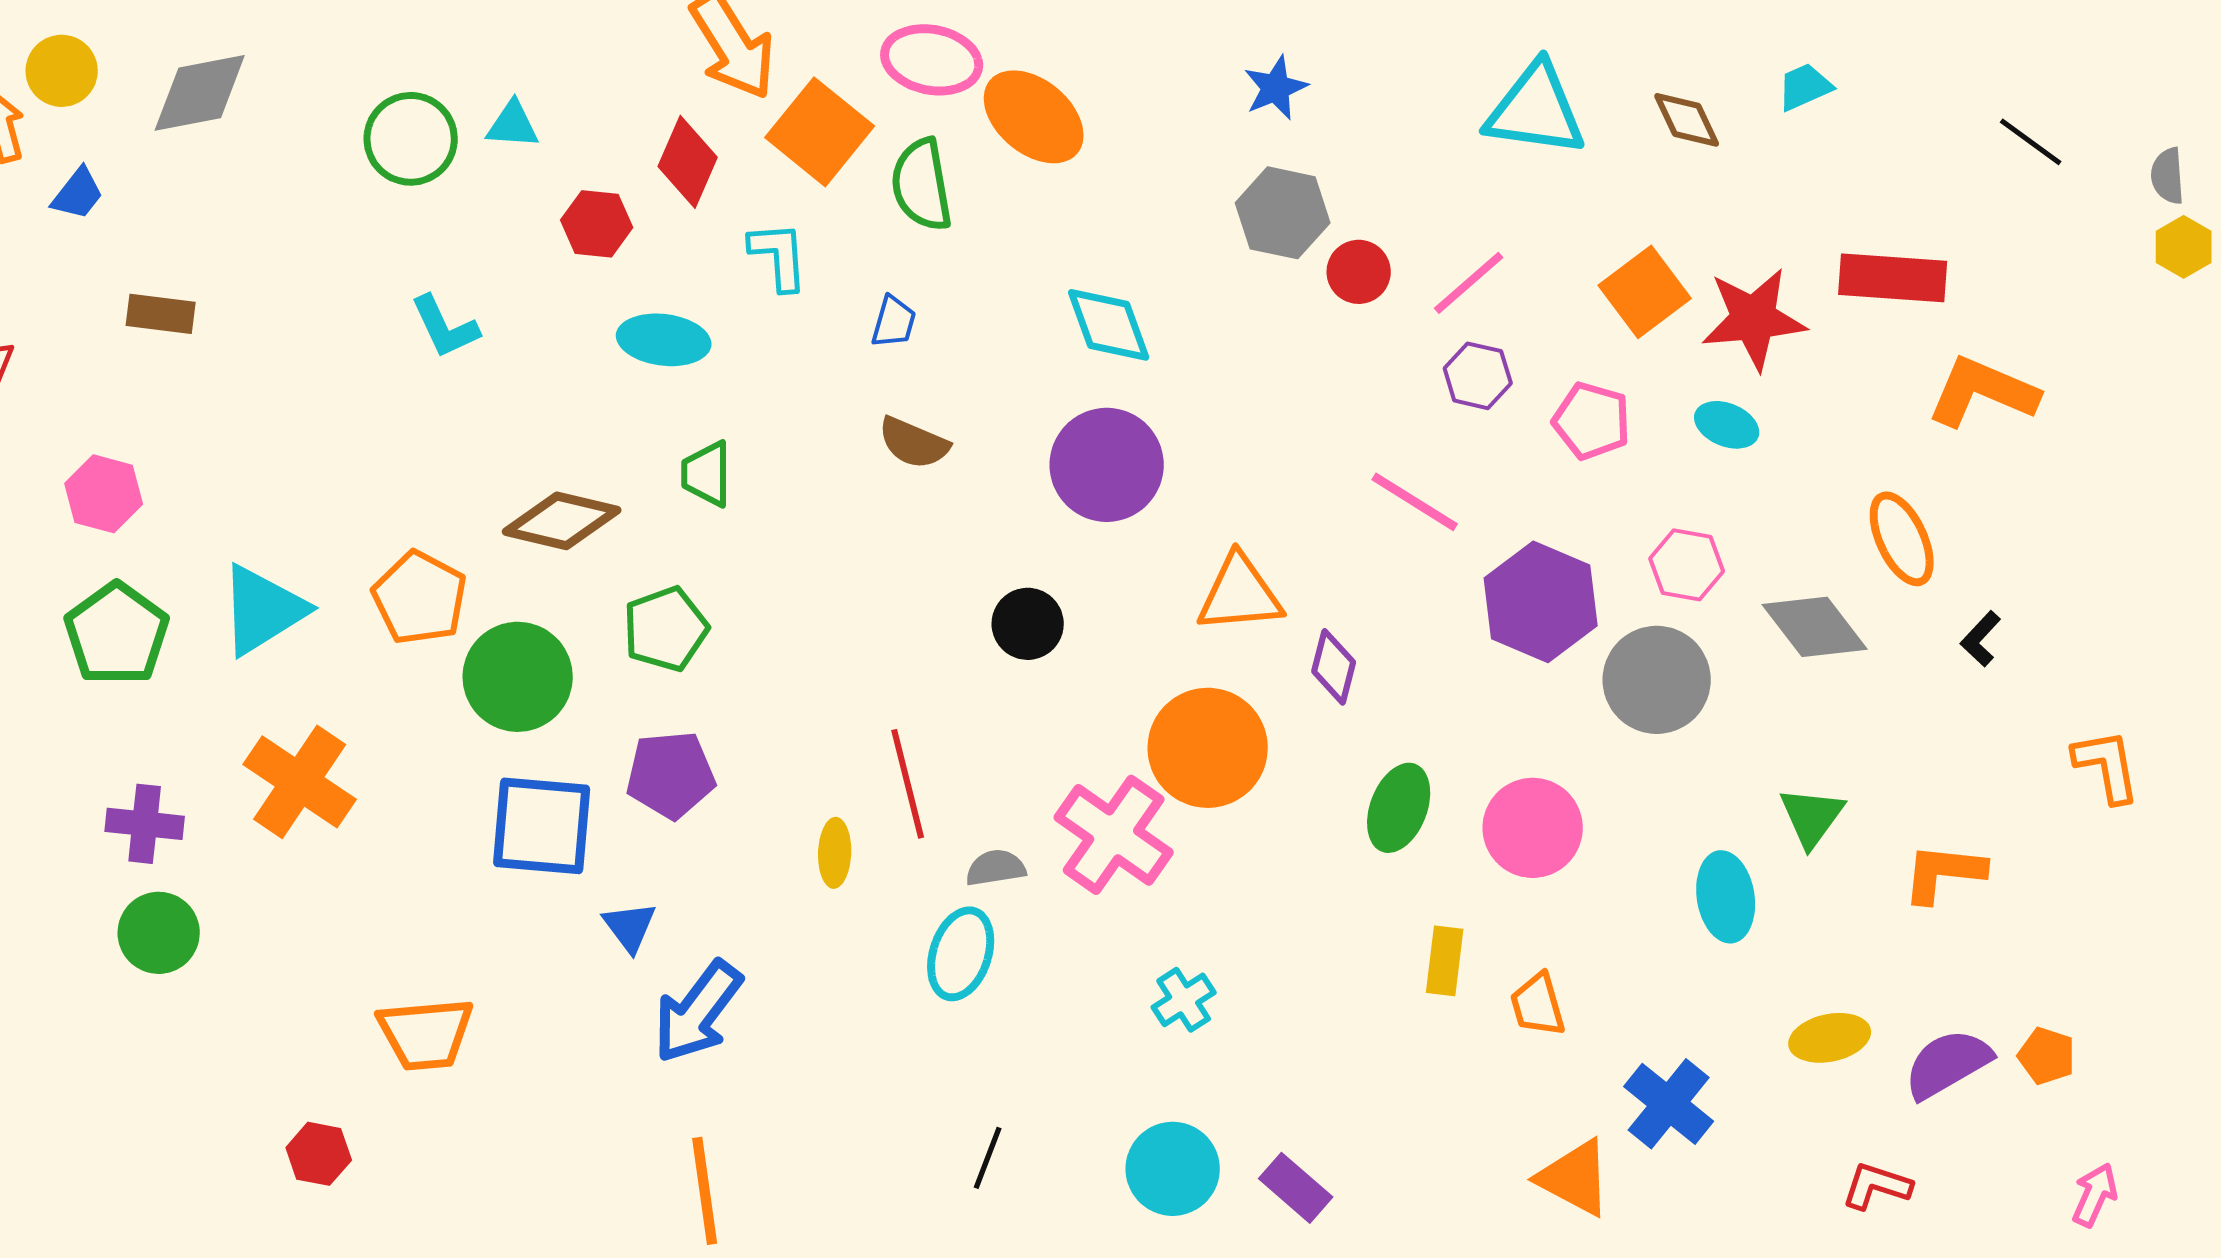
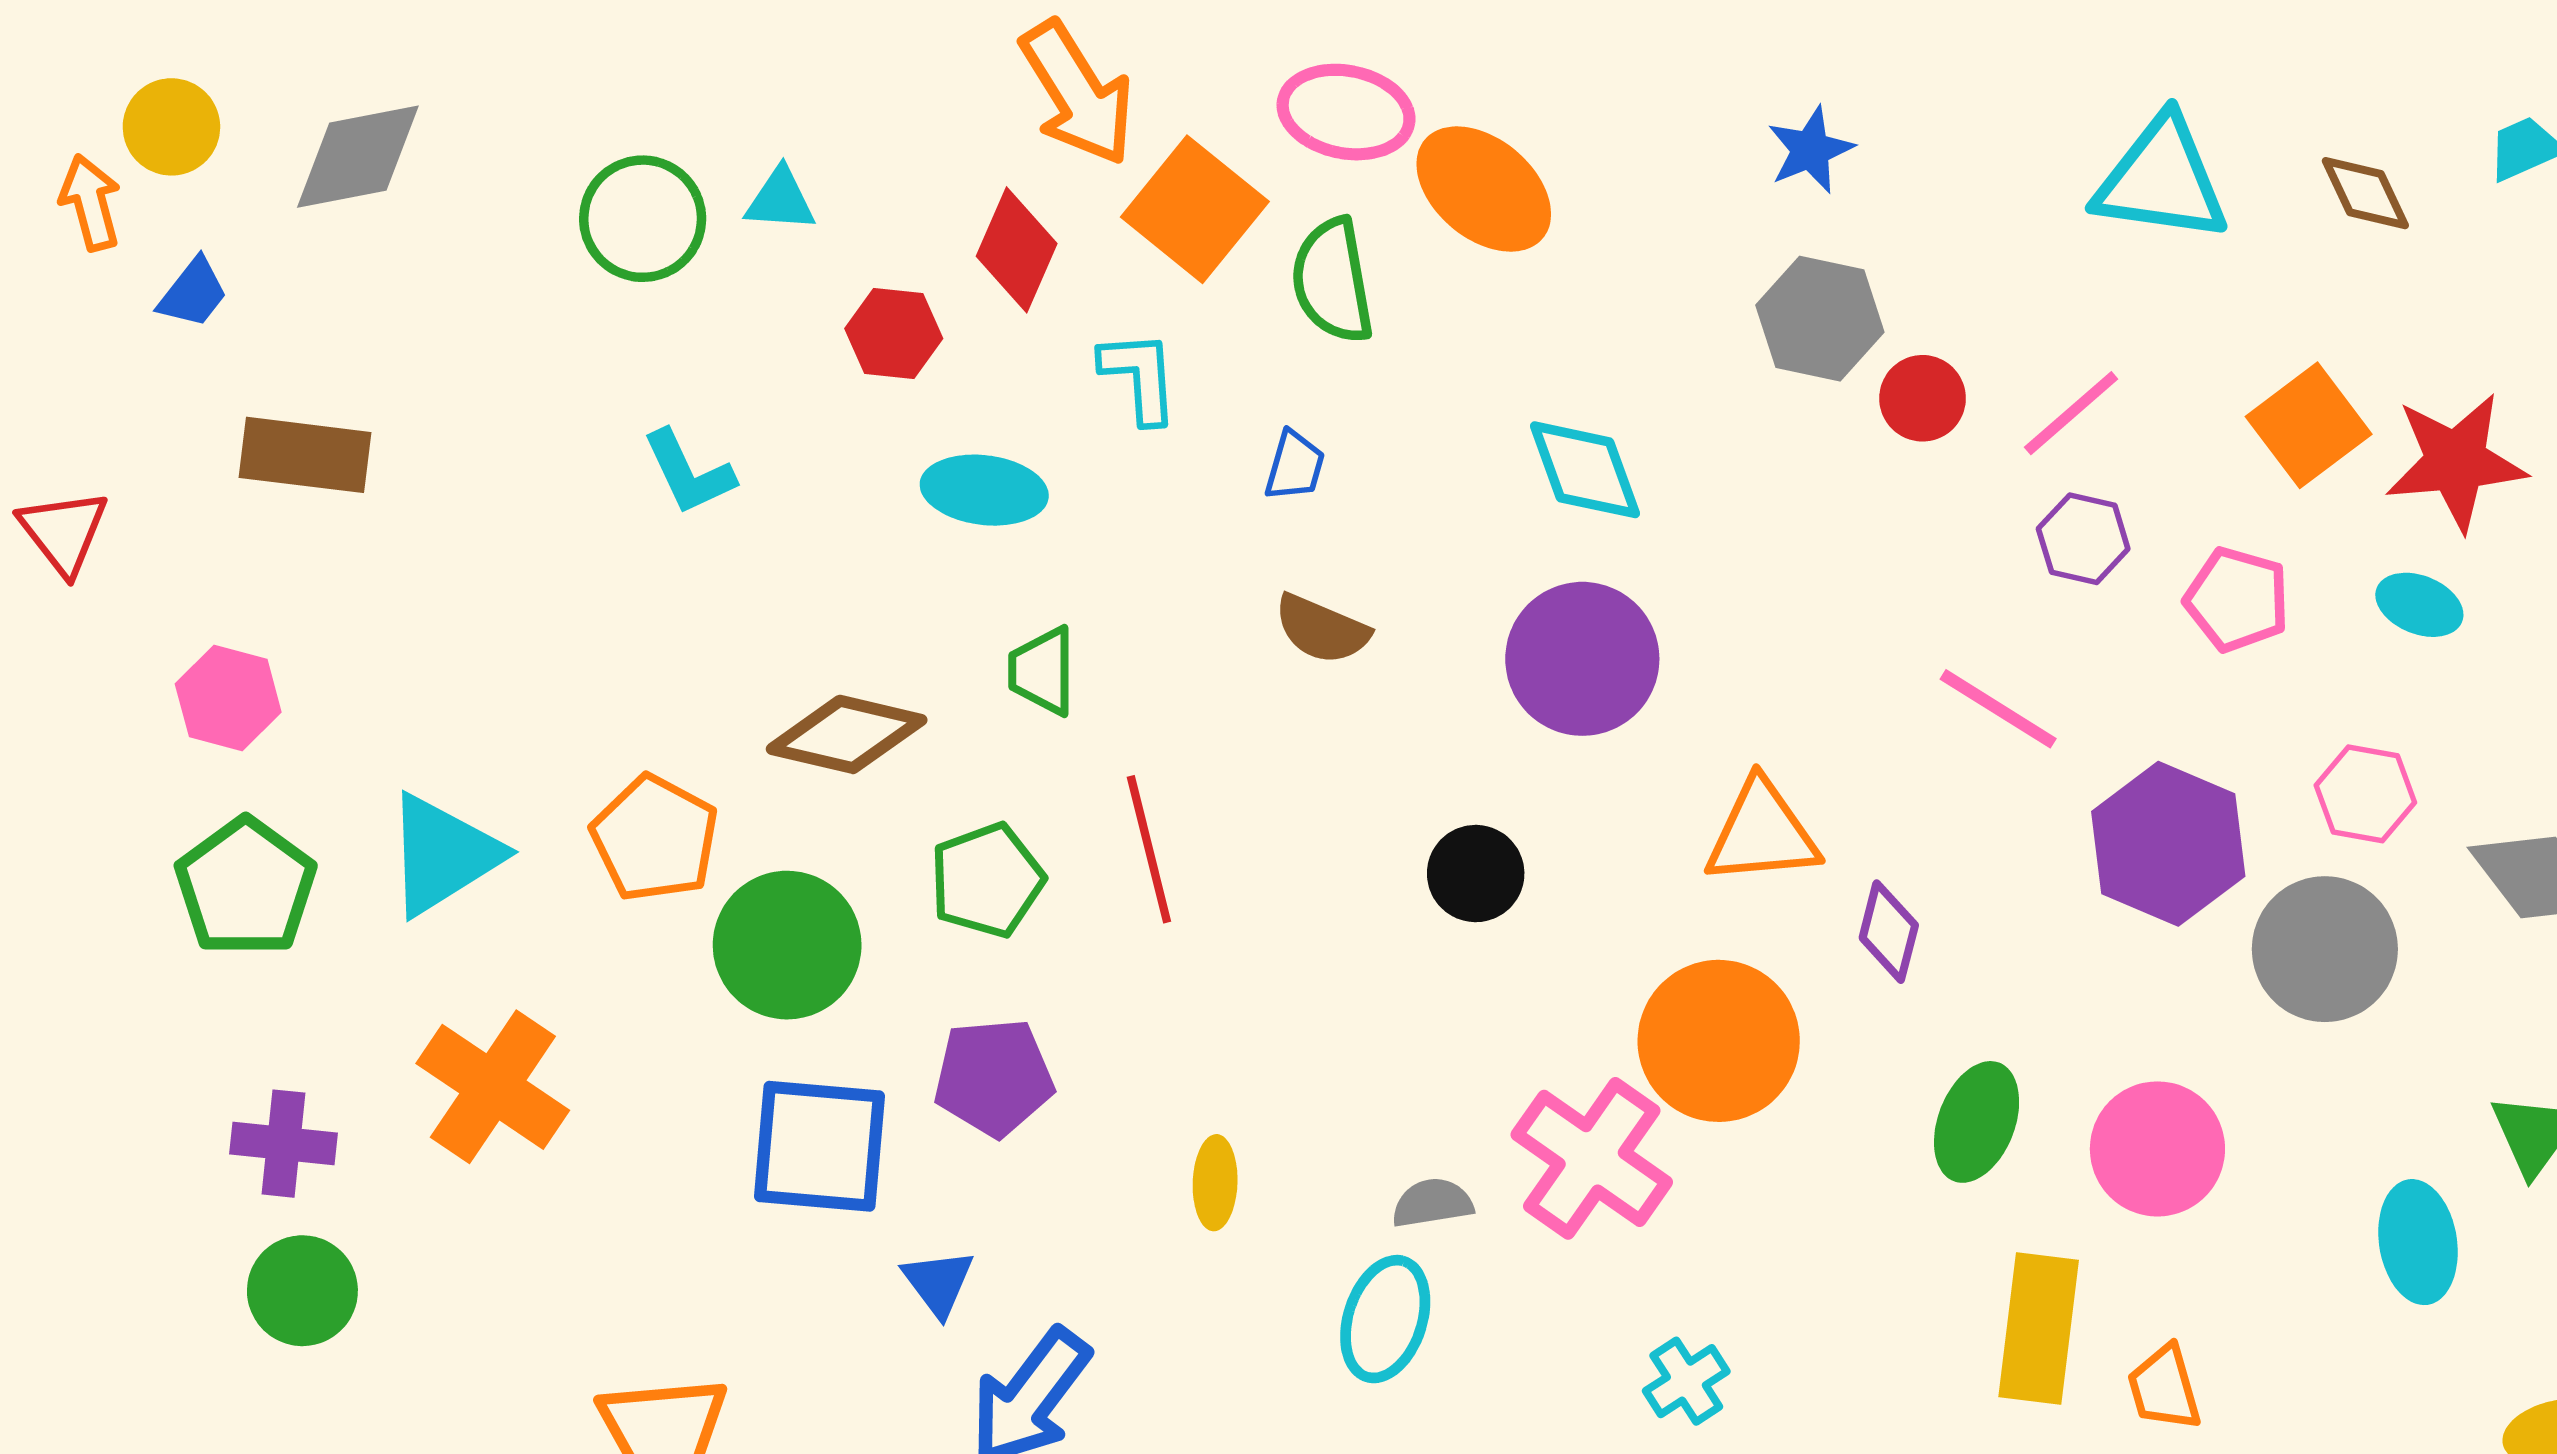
brown rectangle: (161, 314) -> (305, 455), size x1.4
red line: (908, 784) -> (1149, 849), moved
yellow rectangle: (1445, 961) -> (2039, 1328), size x1.6

